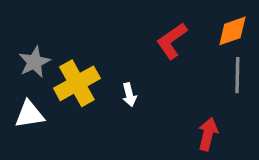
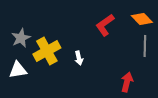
orange diamond: (232, 31) -> (142, 19), turned 65

